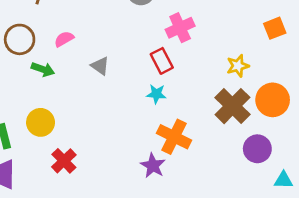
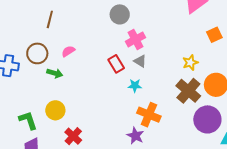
pink cross: (180, 28) -> (136, 39), moved
red rectangle: (162, 61) -> (116, 64), moved
gray triangle: (100, 66) -> (140, 61), moved
purple circle: (257, 149) -> (207, 119), size x1.4

